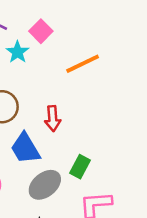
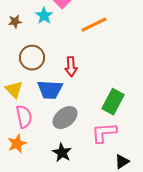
blue trapezoid: (25, 148) -> (50, 90), turned -56
green rectangle: (80, 167) -> (113, 102), moved, size x1.4

